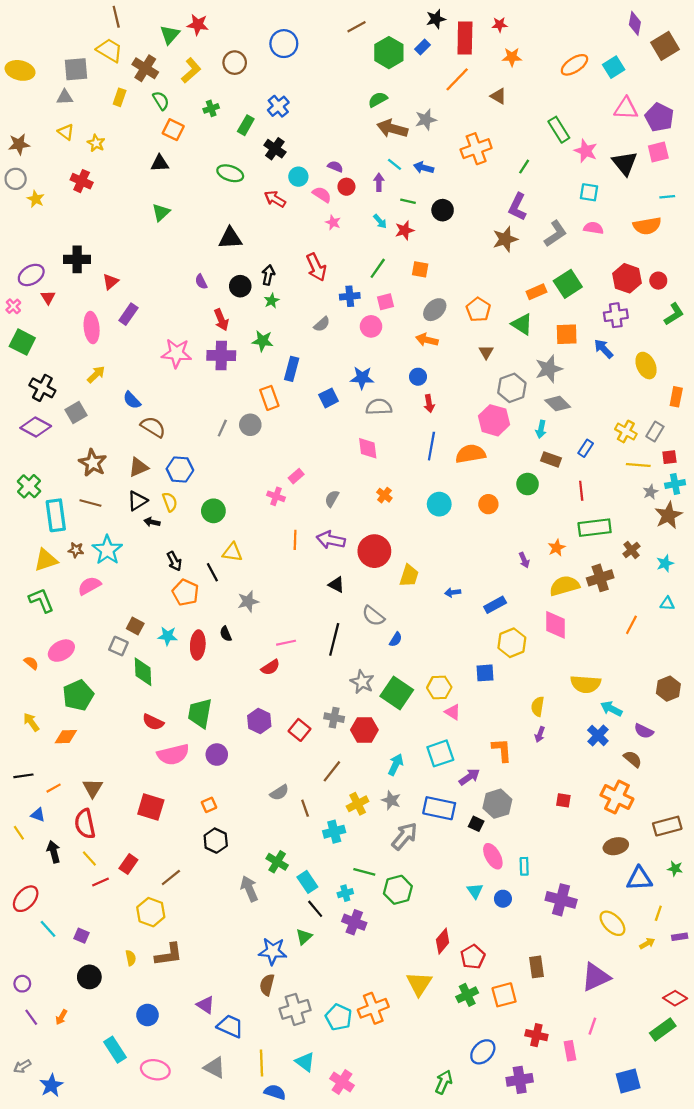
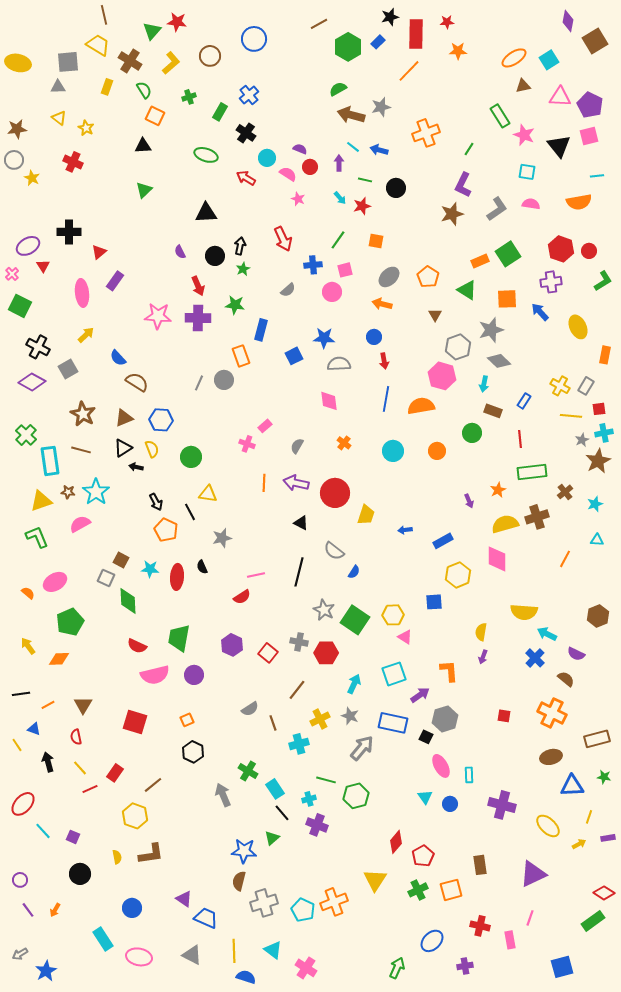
brown triangle: (498, 96) -> (523, 86), moved, turned -42
red semicircle: (85, 824) -> (76, 737), size x0.6
purple cross: (520, 1080) -> (465, 966), size x0.7

